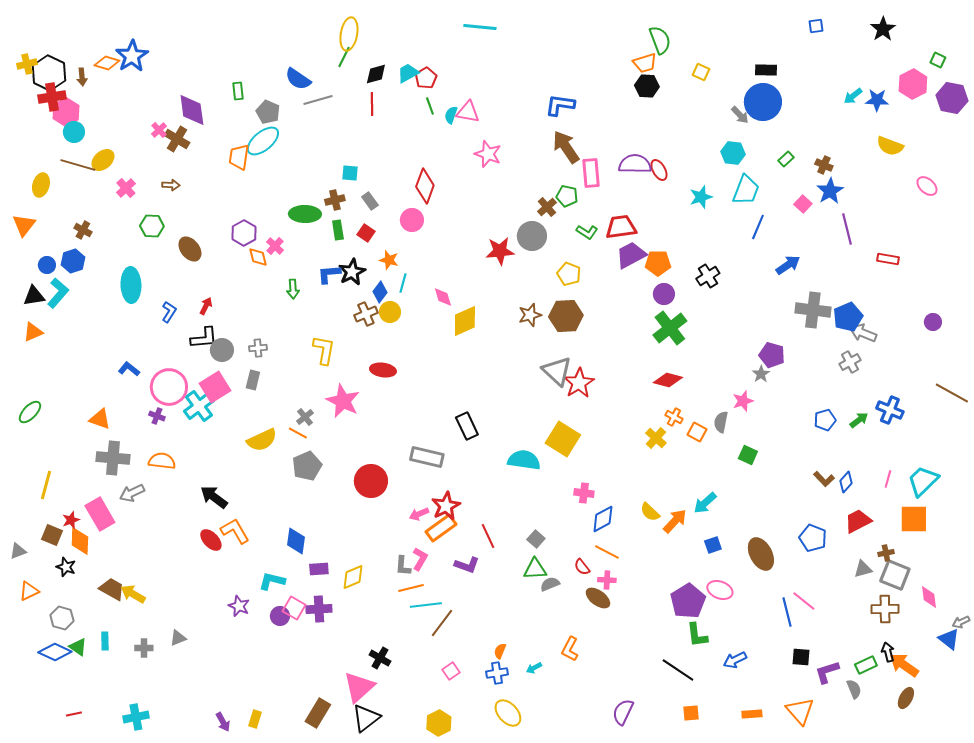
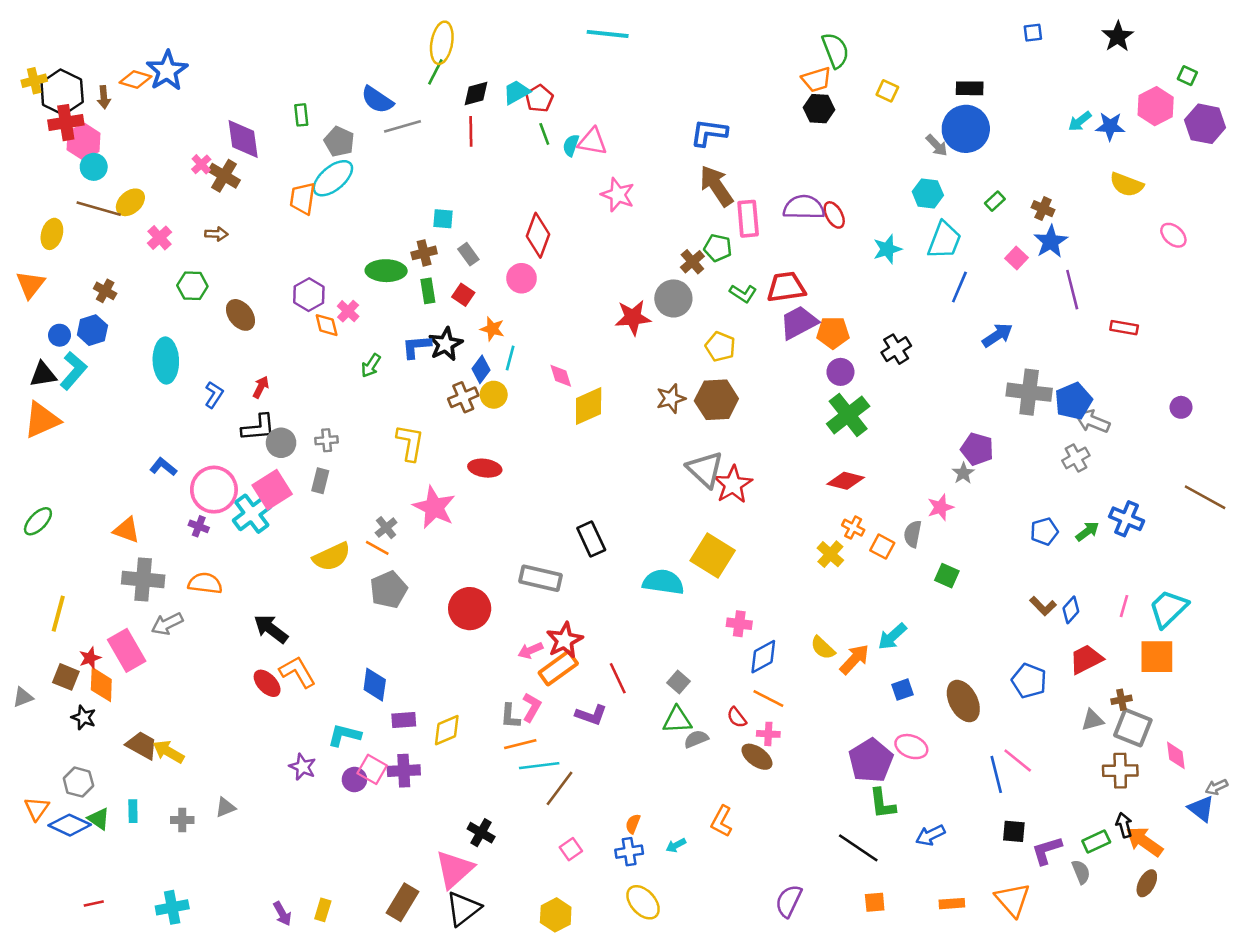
green arrow: (293, 289) -> (371, 366), turned 36
orange triangle: (33, 332) -> (42, 420), size x1.5
orange triangle: (29, 591) -> (37, 809), moved, turned -30

